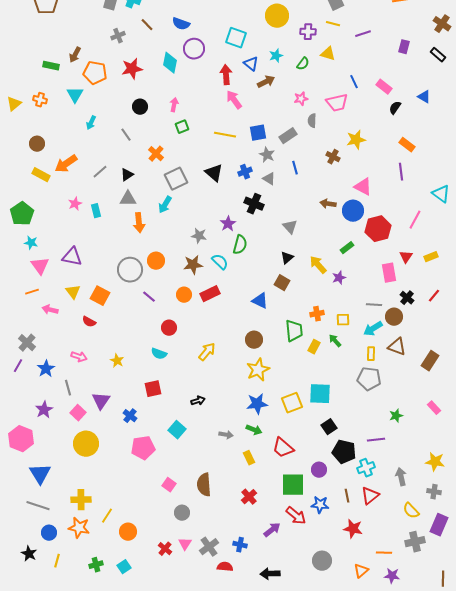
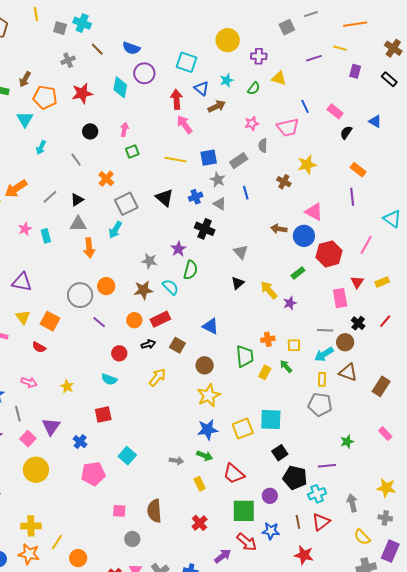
yellow line: (333, 24) -> (340, 48), moved
brown square: (282, 283) -> (177, 345), moved
black arrow: (198, 401) -> (148, 344), moved
pink square: (169, 485) -> (119, 511), turned -32

